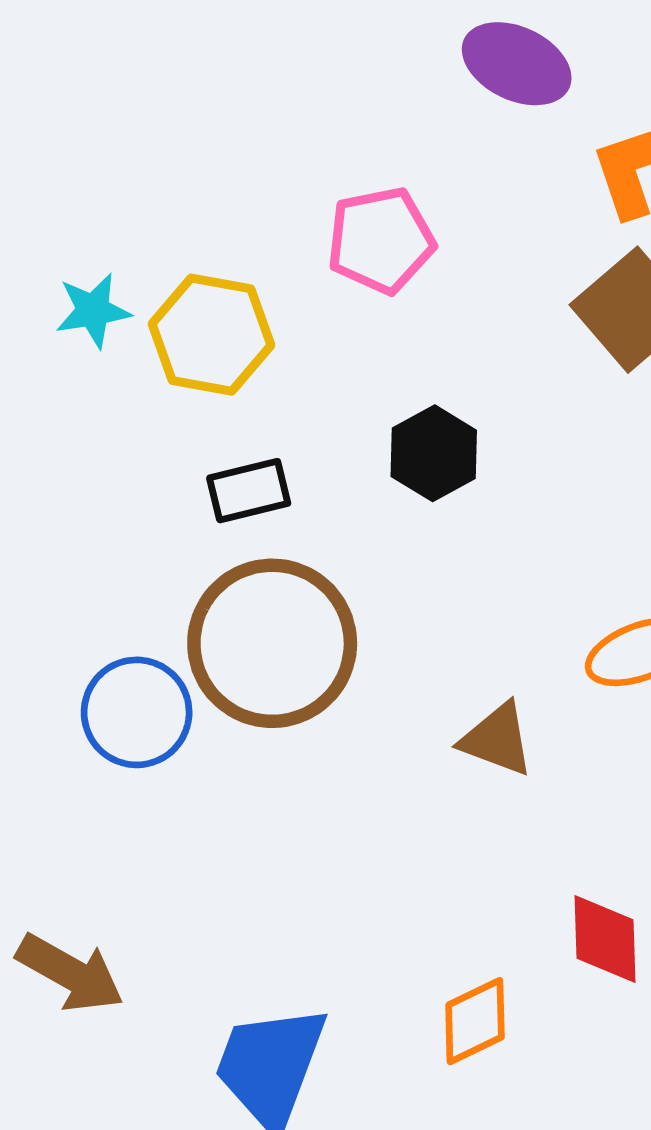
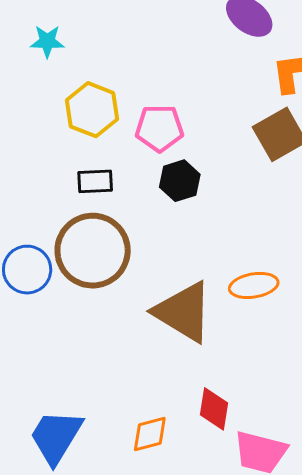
pink pentagon: (381, 240) -> (159, 128), moved
cyan star: (93, 311) -> (47, 41), moved
brown triangle: (497, 739) -> (183, 312), size x1.8

